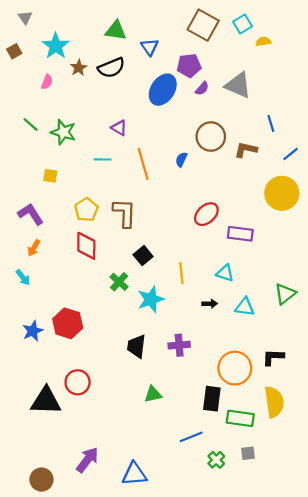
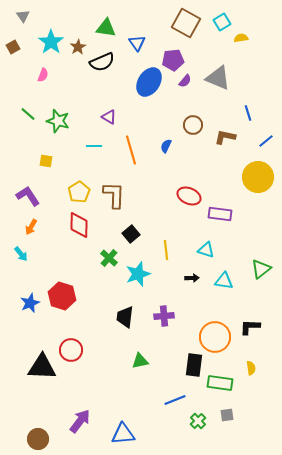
brown star: (79, 68) -> (78, 47), moved
brown circle: (211, 137) -> (193, 125), size x0.7
red ellipse: (206, 214) -> (189, 196), turned 65
yellow semicircle: (274, 402) -> (251, 368), size x0.5

